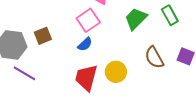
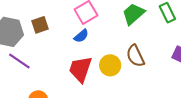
brown semicircle: (154, 57) -> (135, 56), moved

